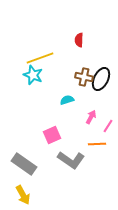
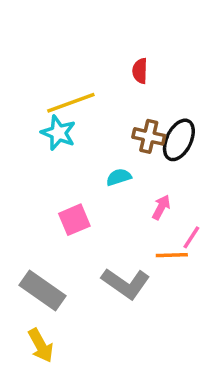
pink line: (108, 126) -> (191, 237), moved
pink square: (52, 135) -> (74, 220), moved

